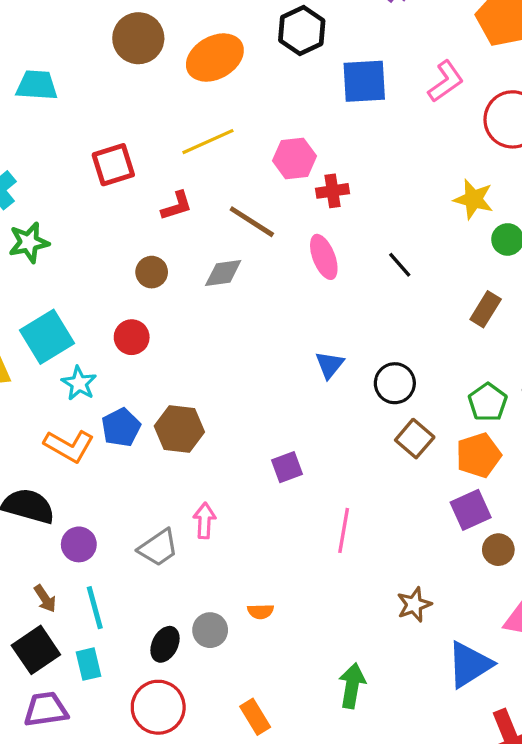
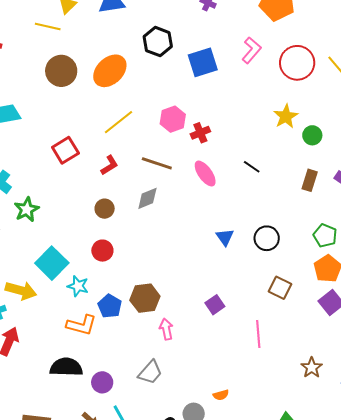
yellow star: (473, 199) -> (286, 116), turned -30
brown square: (415, 439) -> (280, 288), moved
pink arrow: (204, 521) -> (166, 329), moved

